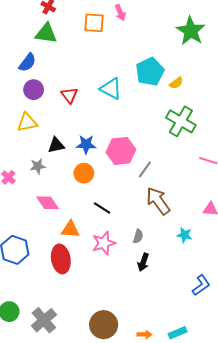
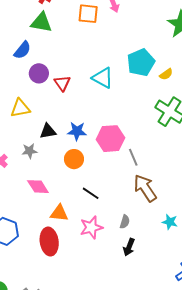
purple circle: (34, 90) -> (39, 73), moved
gray line: (145, 169) -> (133, 157), turned -60

